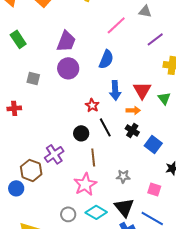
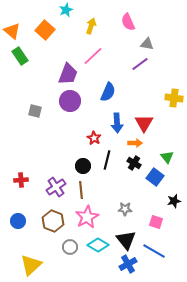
pink line: (116, 25) -> (93, 56), moved
green rectangle: (18, 39) -> (20, 56), moved
purple line: (155, 39) -> (140, 64), moved
green triangle: (164, 98) -> (167, 157), moved
red cross: (14, 108) -> (21, 180), moved
black line: (105, 127) -> (107, 160), turned 42
brown line: (93, 157) -> (81, 190), moved
brown hexagon: (31, 170) -> (53, 221), moved

